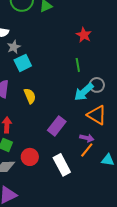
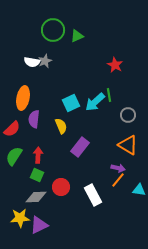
gray star: (14, 47) -> (45, 61), moved
cyan square: (23, 63) -> (71, 103), moved
cyan arrow: (84, 92) -> (95, 102), moved
purple rectangle: (57, 126) -> (80, 147), moved

